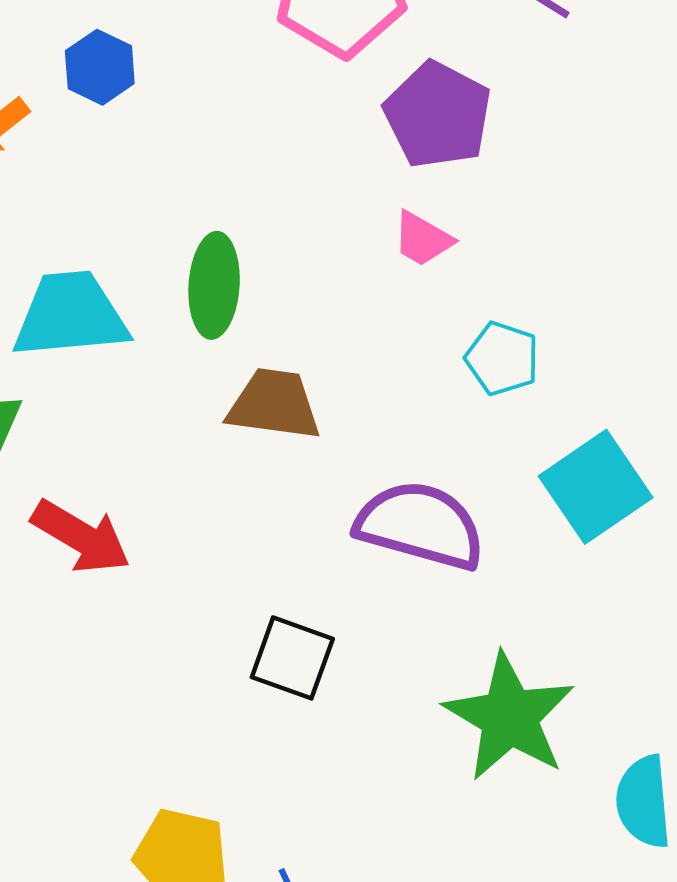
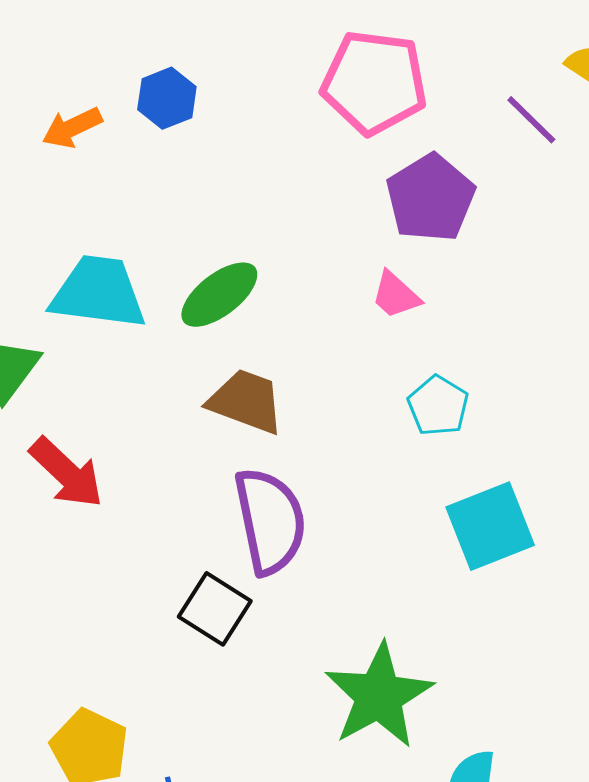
green ellipse: (214, 285) -> (219, 295), turned 36
purple semicircle: (420, 525) -> (270, 521), moved, turned 50

